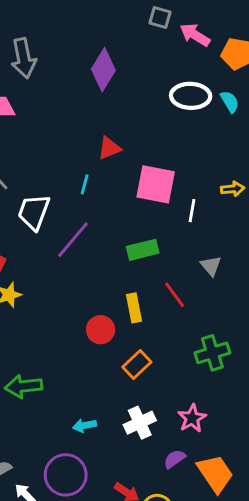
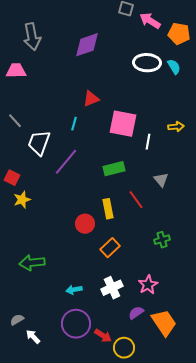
purple diamond: (103, 70) -> (87, 45), turned 40
green cross: (212, 353) -> (162, 240), size x0.7
purple circle: (66, 475) -> (76, 324), moved

